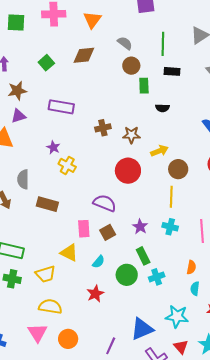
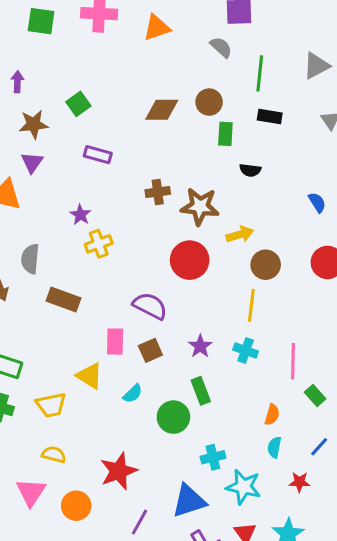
orange triangle: (92, 20) -> (157, 28), turned 30
gray semicircle: (125, 43) -> (221, 47), moved
brown diamond: (84, 55) -> (162, 110), moved
green square: (46, 63) -> (78, 104), moved
purple rectangle: (61, 107) -> (98, 155), size x0.7
purple triangle: (19, 116) -> (32, 162), turned -42
brown star: (131, 135) -> (200, 206), size x1.4
yellow cross: (67, 165) -> (99, 244), turned 36
cyan cross: (157, 277) -> (213, 457), moved
red star: (95, 294) -> (119, 471), moved, size x1.4
yellow semicircle: (50, 307) -> (54, 454), size x0.7

